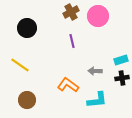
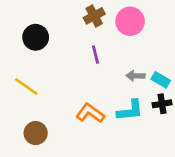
cyan rectangle: (121, 60) -> (161, 80), turned 48
gray arrow: (95, 71) -> (135, 76), moved
cyan L-shape: (97, 100) -> (130, 110), moved

